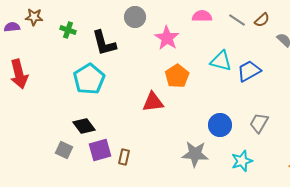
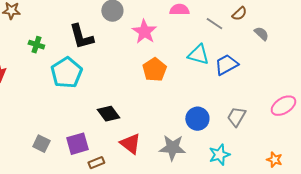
gray line: (237, 20) -> (214, 24), moved
green cross: (68, 30) -> (36, 45), moved
red triangle: (153, 102) -> (130, 144), moved, turned 45
black diamond: (84, 126) -> (108, 114), moved
brown rectangle: (124, 157) -> (96, 163), moved, turned 56

